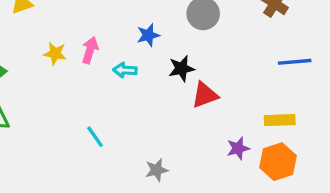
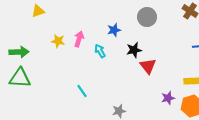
cyan arrow: (125, 70) -> (100, 51), turned 56
red triangle: (205, 95) -> (148, 66), turned -48

